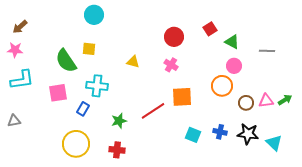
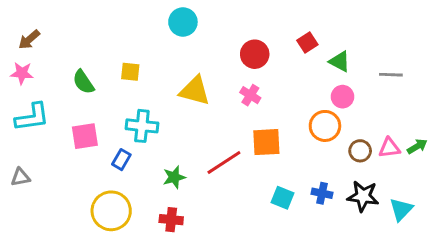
cyan circle: (94, 15) -> (183, 22), moved
green semicircle: (66, 61) -> (83, 82), moved, size x0.7
yellow triangle: (133, 62) -> (195, 91), size x1.6
cyan triangle: (274, 143) -> (401, 209), turned 30

